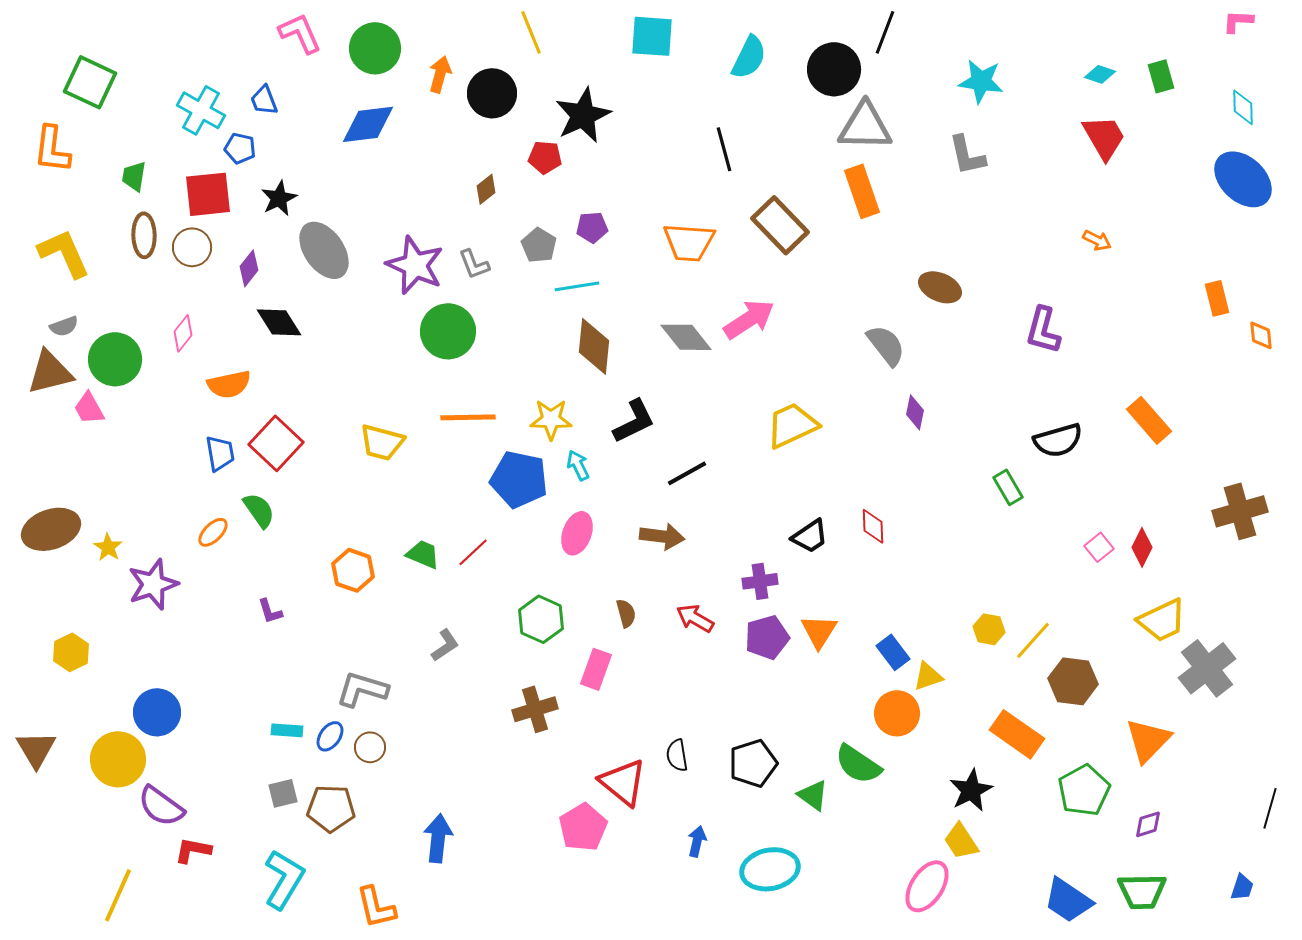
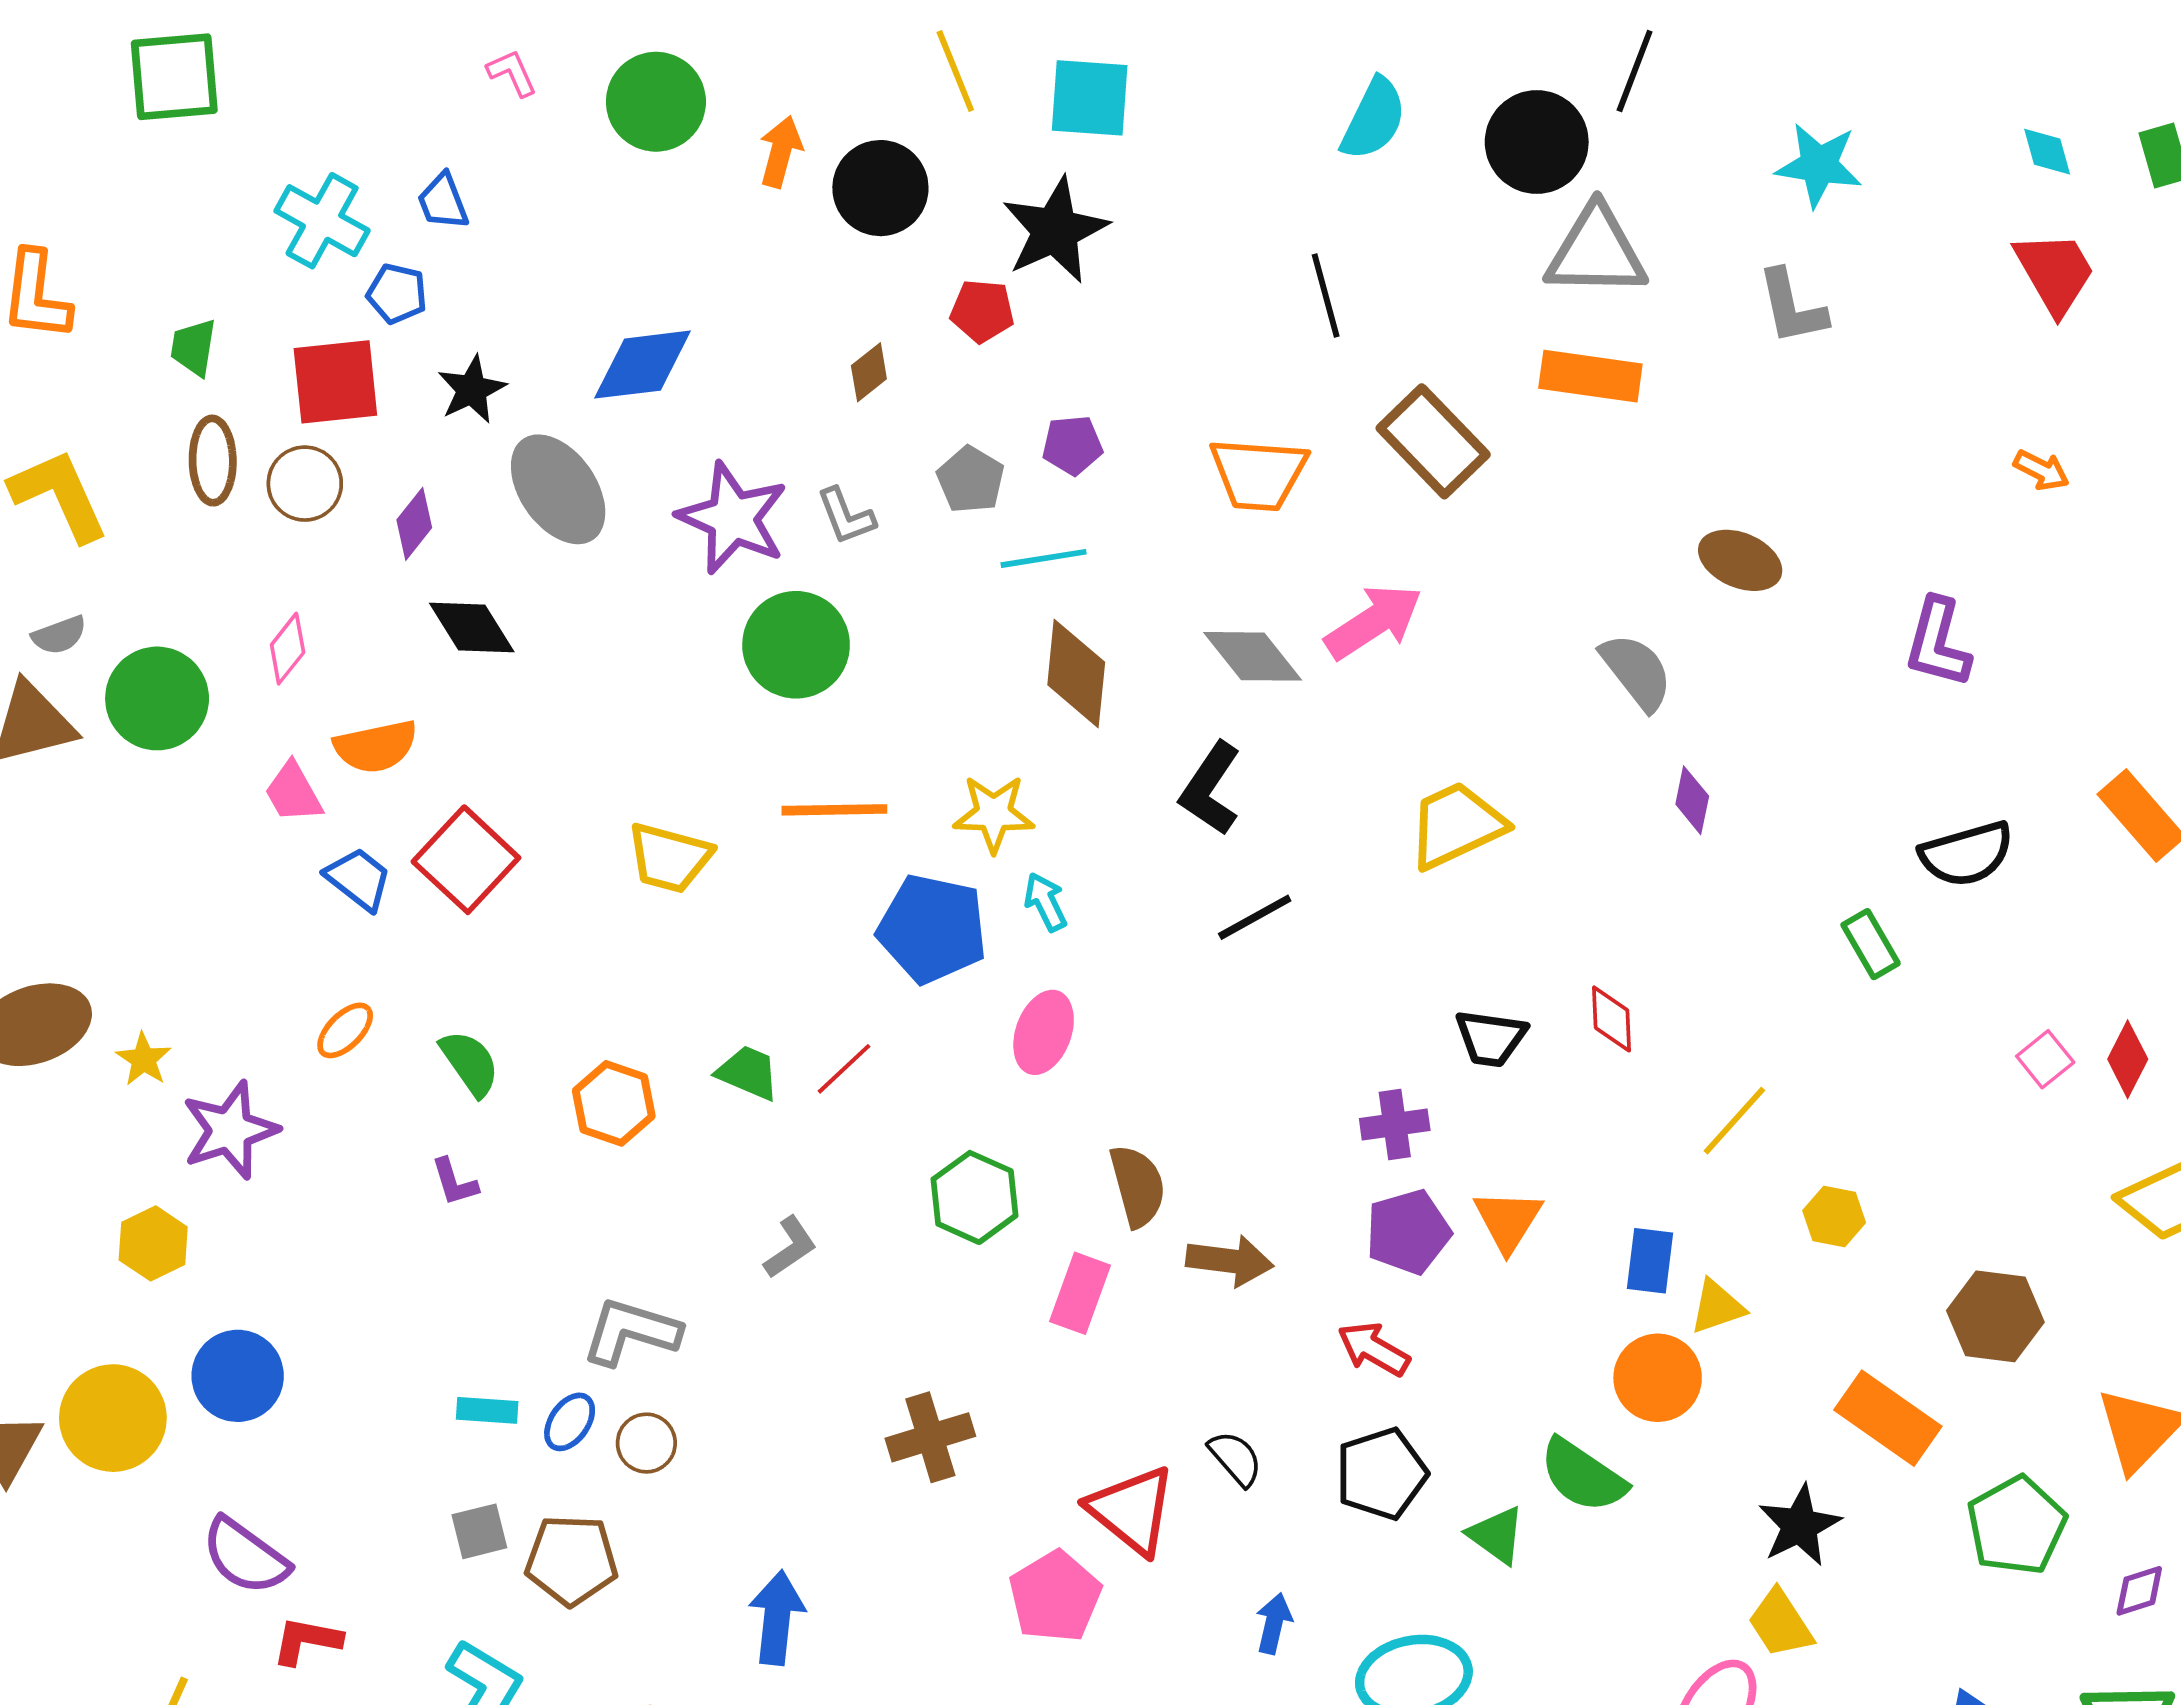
pink L-shape: (300, 33) -> (512, 73), size x0.6
cyan square: (652, 36) -> (1090, 98), moved
cyan diamond: (1100, 74) -> (2047, 152), turned 56
green square: (90, 82) -> (174, 77), moved, turned -30
blue diamond: (368, 124) -> (643, 365), moved
orange rectangle: (862, 191) -> (1590, 376), turned -63
pink trapezoid: (89, 408) -> (293, 793), moved
black L-shape: (634, 421) -> (1211, 789), moved, turned 150
blue trapezoid: (220, 453) -> (359, 879), turned -42
green semicircle: (259, 510) -> (470, 1063), moved
brown arrow: (662, 536) -> (1230, 1261), moved
black trapezoid: (810, 536) -> (1491, 1038), turned 42
brown semicircle: (626, 613) -> (1138, 1186), size x1.5
red arrow: (695, 618) -> (1374, 1349), moved
yellow line: (1033, 640) -> (1734, 1121), moved
yellow hexagon: (71, 652) -> (153, 1243), moved
blue rectangle: (893, 652) -> (1650, 1261), turned 44
brown cross: (535, 709) -> (930, 1437), moved
black semicircle: (677, 755) -> (1235, 1458), turned 148
yellow circle: (118, 759) -> (113, 1418), moved

